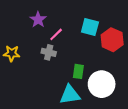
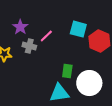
purple star: (38, 20) -> (20, 27), moved
gray cross: (49, 52) -> (29, 46), moved

